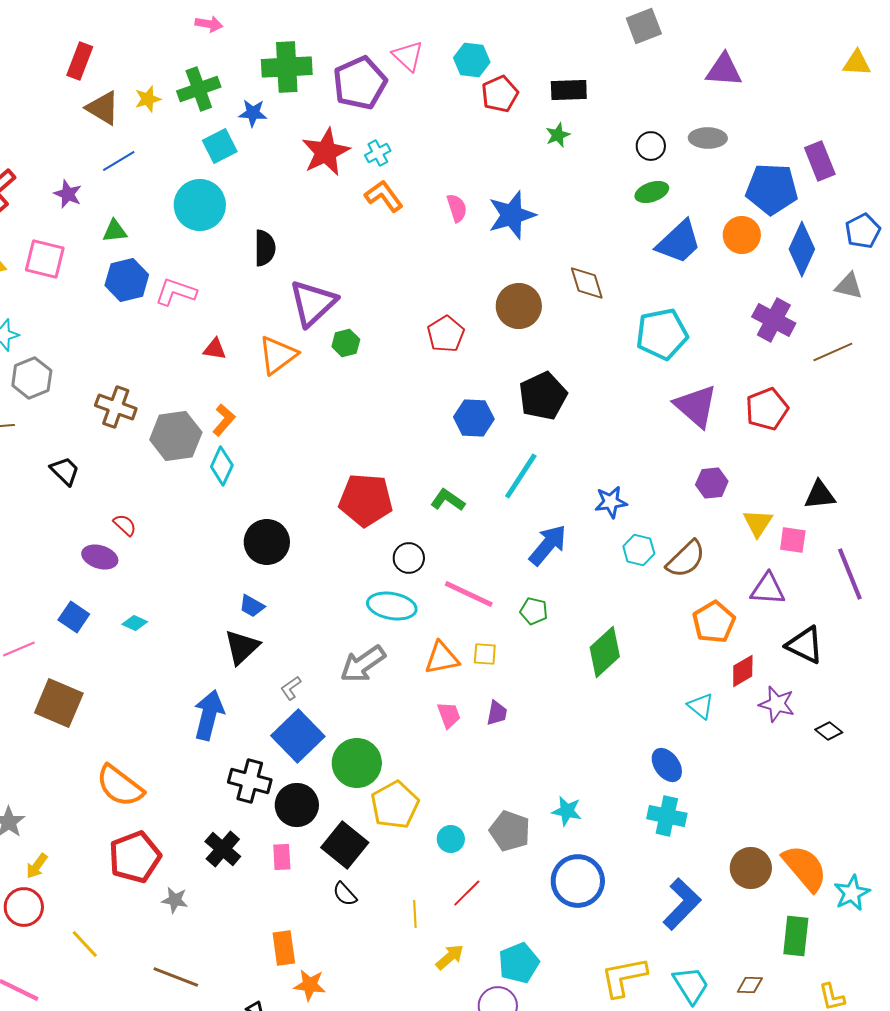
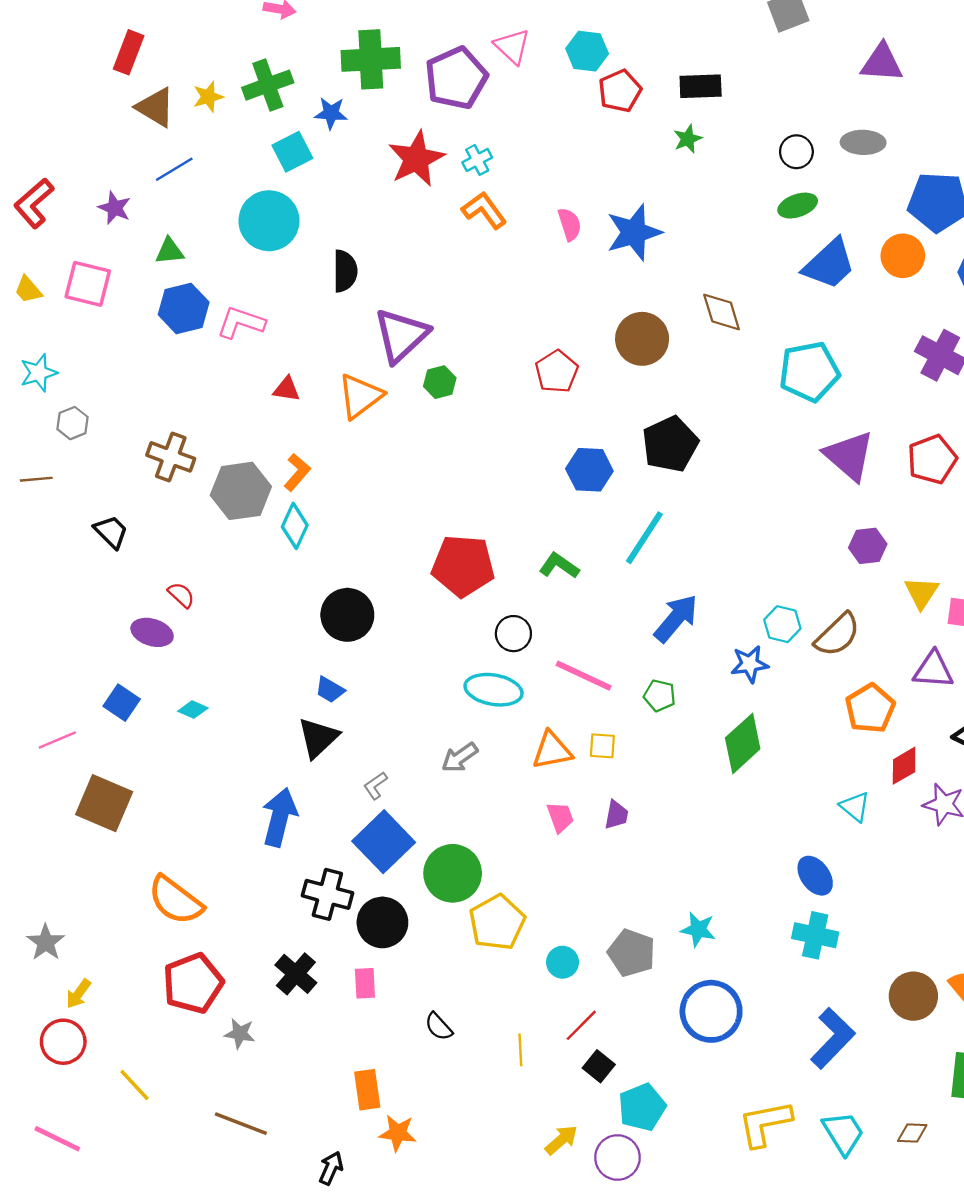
gray hexagon: (32, 378) -> (73, 423), size x0.7
blue star: (611, 502) -> (750, 664), moved
gray arrow: (363, 664) -> (460, 758), size x0.7
black square: (345, 845) -> (599, 1066), moved, size x0.6
yellow arrow: (450, 957) -> (561, 1140), moved

